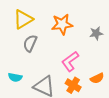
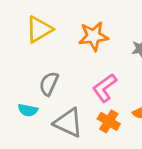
gray semicircle: (30, 43) -> (49, 84), moved

